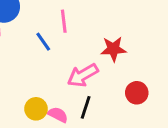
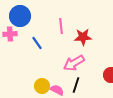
blue line: (43, 42) -> (37, 43), moved
red star: (113, 49) -> (83, 37), moved

